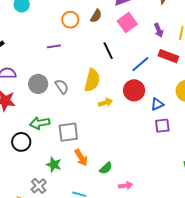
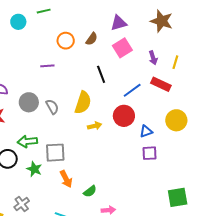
green star: (54, 165) -> (34, 169), moved

